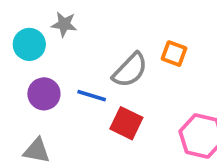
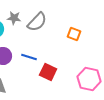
gray semicircle: (130, 70) -> (37, 22), moved

